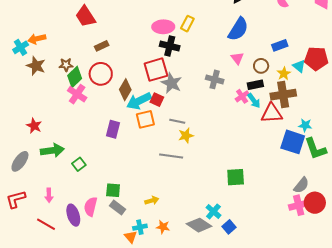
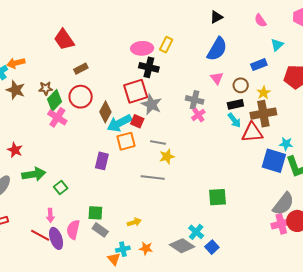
cyan triangle: (299, 66) -> (277, 45), moved, turned 40
pink cross: (242, 96) -> (198, 115), moved
purple rectangle: (113, 129) -> (102, 161), moved
gray semicircle: (301, 185) -> (283, 204), size x1.4
pink arrow: (49, 195) -> (50, 215), moved
red line: (46, 224) -> (40, 235), moved

